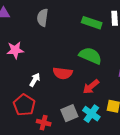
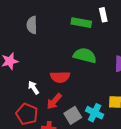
white arrow: (35, 80) -> (34, 88), turned -56
red arrow: (91, 87) -> (54, 101), moved

